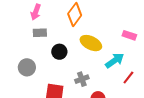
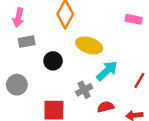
pink rectangle: (129, 35) -> (134, 19), moved
cyan arrow: (115, 61) -> (107, 71), moved

